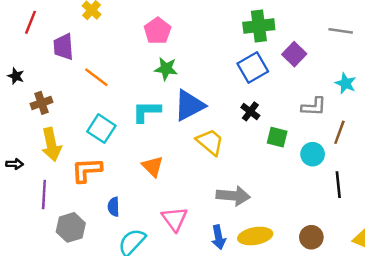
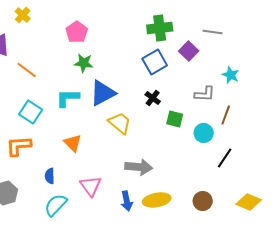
gray line: (341, 31) -> (213, 32), moved
black line: (338, 185) -> (225, 158), turned 40
blue semicircle: (114, 207) -> (50, 176), moved

